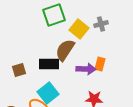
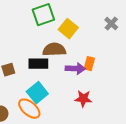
gray cross: (101, 24) -> (111, 24), moved, turned -32
brown semicircle: (65, 50) -> (54, 50), turned 55

